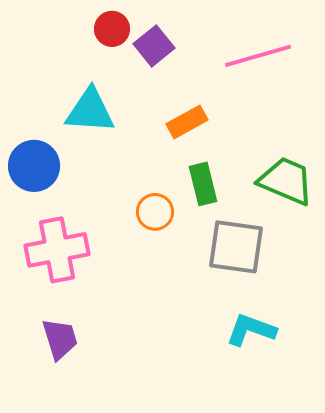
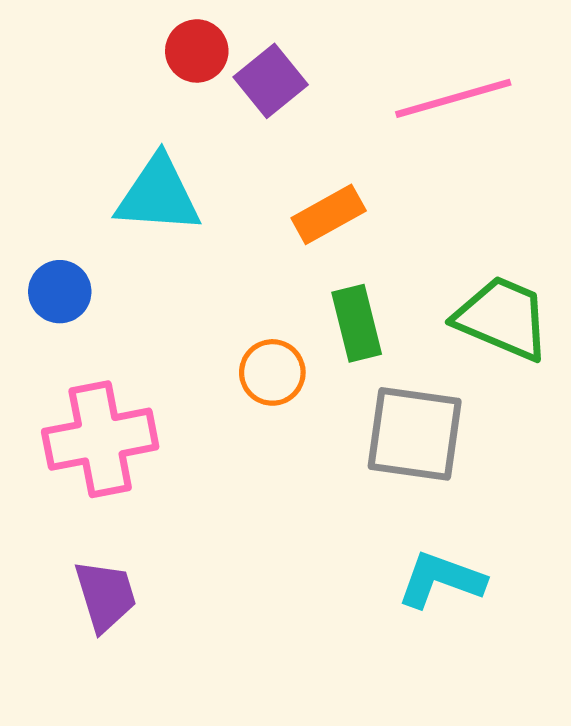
blue circle: (34, 166) -> (60, 292), size x0.7

